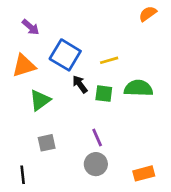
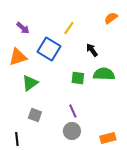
yellow line: (109, 60) -> (69, 28), moved, turned -40
black arrow: (80, 84) -> (92, 50), moved
gray square: (47, 143) -> (35, 115), turned 32

